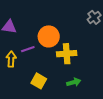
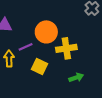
yellow square: (39, 81) -> (39, 67), moved

